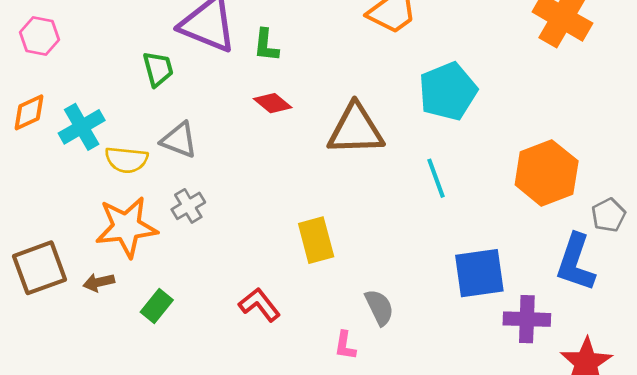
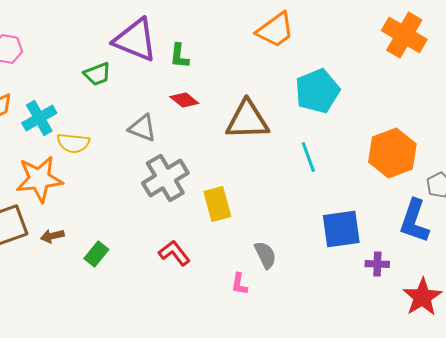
green trapezoid: (158, 69) -> (97, 74), turned 84
gray triangle: (179, 140) -> (142, 128), moved
gray cross: (188, 206) -> (165, 178), moved, size x1.8
orange star: (126, 227) -> (39, 179), moved
purple cross: (527, 319) -> (377, 264), size x0.7

